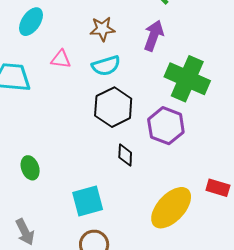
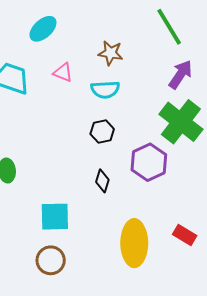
purple arrow: (154, 36) -> (181, 74), moved
black hexagon: (113, 107) -> (102, 132), size x0.6
yellow ellipse: (171, 208) -> (134, 243), turned -57

